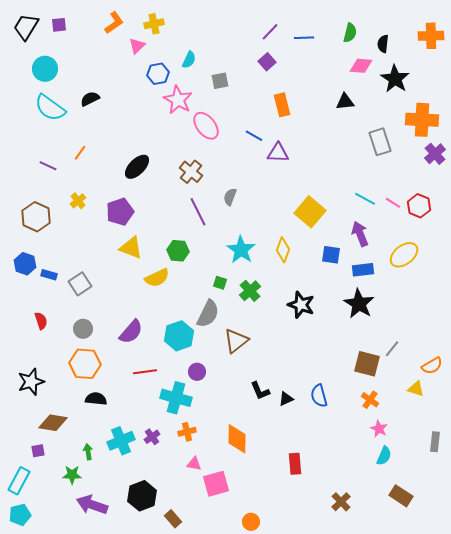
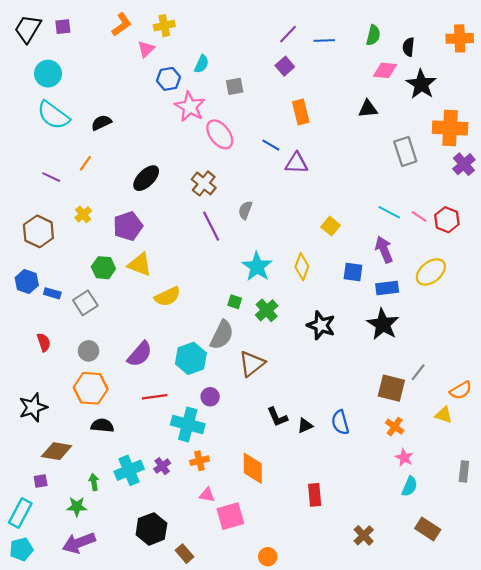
black semicircle: (90, 99) -> (101, 123), moved
yellow square: (310, 212) -> (331, 226), size x0.6
green hexagon: (178, 251) -> (103, 268), moved
purple arrow: (92, 505) -> (79, 543), moved, turned -40

